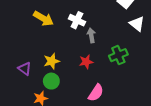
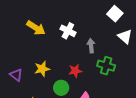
gray arrow: (91, 35) -> (91, 46), moved
green cross: (118, 55) -> (106, 66), turned 36
green circle: (51, 81) -> (61, 88), moved

